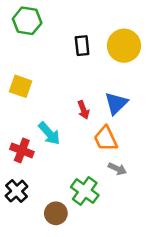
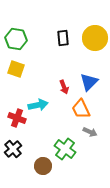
green hexagon: (27, 21) -> (16, 39), moved
cyan arrow: (49, 133) -> (38, 105), turned -60

